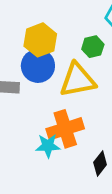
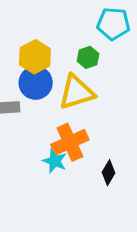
cyan star: (48, 146) -> (55, 161), turned 30

